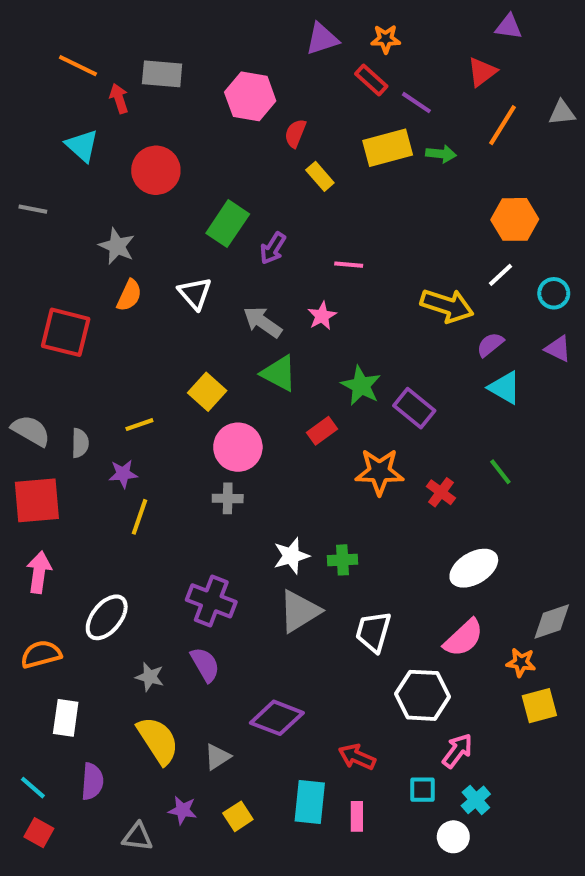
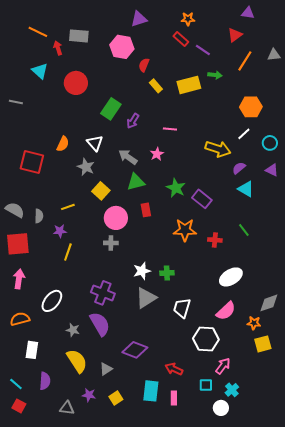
purple triangle: (322, 39) -> (139, 19), moved
yellow rectangle: (388, 148) -> (189, 85), moved
gray star: (117, 246) -> (86, 167), moved
green triangle: (279, 373) -> (136, 182), turned -42
red rectangle: (322, 431) -> (146, 210), moved, turned -64
red cross: (441, 492) -> (215, 240), turned -32
purple semicircle: (205, 665) -> (100, 324), size x1.4

